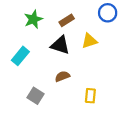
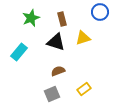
brown rectangle: (67, 20) -> (62, 19), turned -72
gray square: (35, 96) -> (52, 94), moved, turned 35
yellow rectangle: (90, 96) -> (84, 89), turned 48

